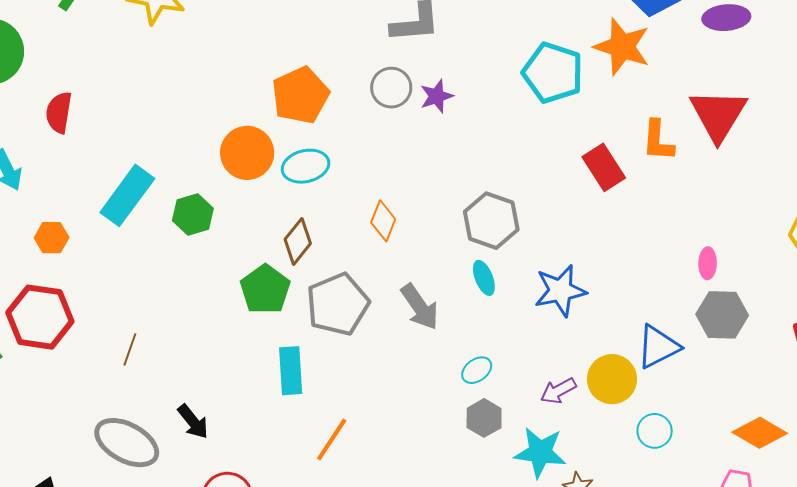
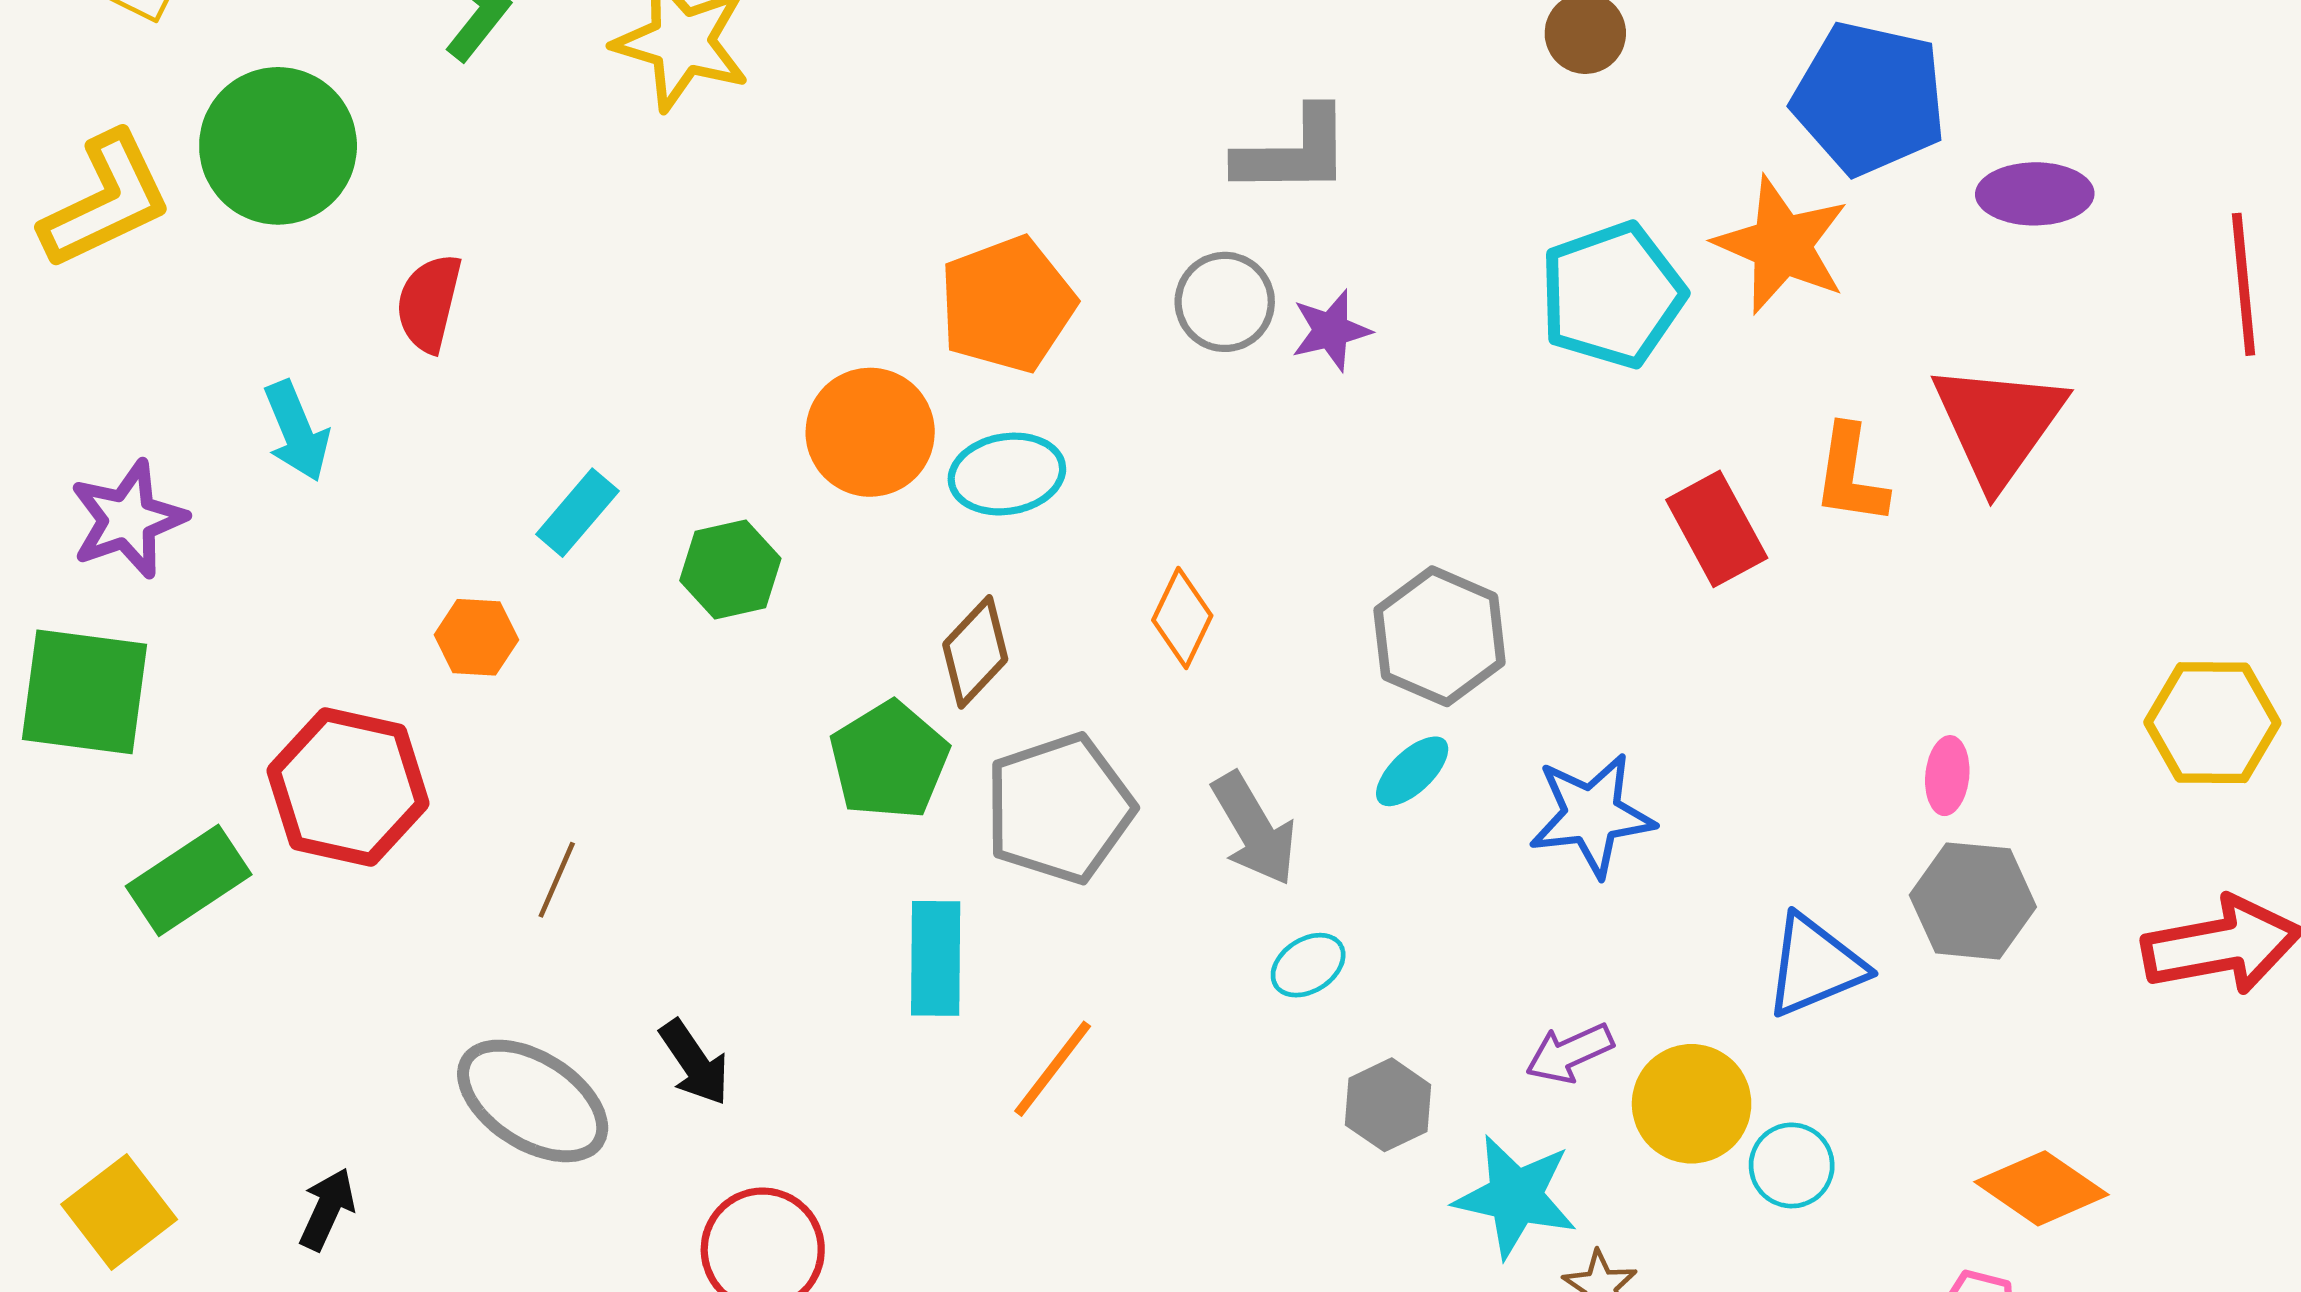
cyan pentagon: (553, 73) -> (1612, 295), turned 30
cyan rectangle: (127, 195) -> (577, 513), size x0.6
orange hexagon: (52, 238) -> (476, 637), moved
cyan ellipse: (484, 278) -> (1412, 771), turned 64
cyan ellipse: (477, 370) -> (1308, 965), moved
yellow circle: (612, 379) -> (1692, 1104), moved
orange line: (332, 439) -> (1053, 1069), moved

